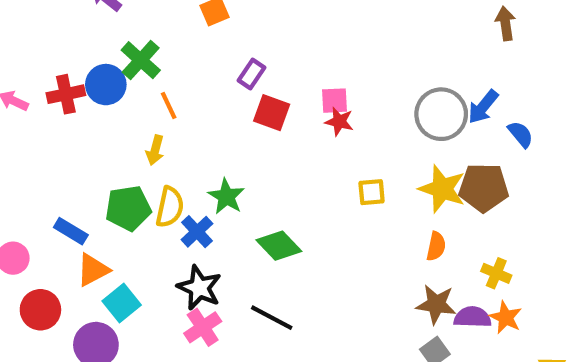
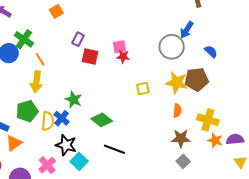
blue arrow: (483, 107) -> (187, 30), moved
yellow arrow: (155, 150) -> (36, 82), size x1.5
yellow semicircle: (170, 207) -> (48, 121), moved
yellow cross: (496, 273) -> (208, 120), size x1.5
cyan square: (122, 303) -> (79, 161), moved
purple semicircle: (473, 317) -> (235, 139), moved
black line: (272, 318) -> (114, 149), moved
pink cross: (203, 327) -> (47, 165), moved

